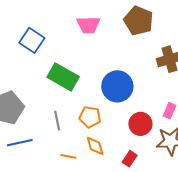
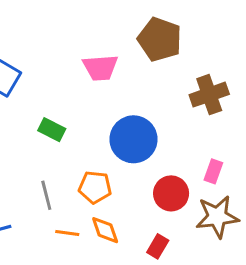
pink trapezoid: (88, 25) -> (100, 68), moved
green rectangle: (63, 77) -> (52, 130), size x0.6
orange line: (68, 156) -> (67, 233), moved

